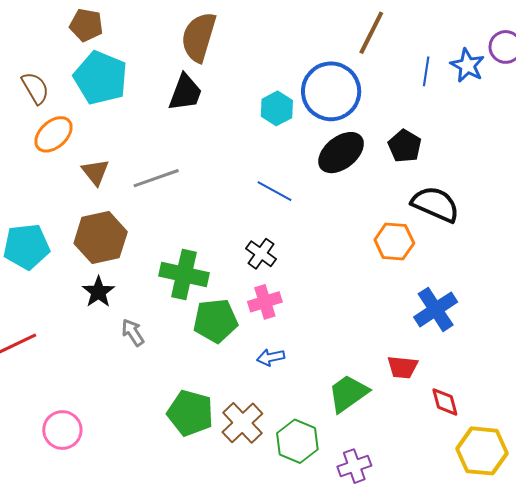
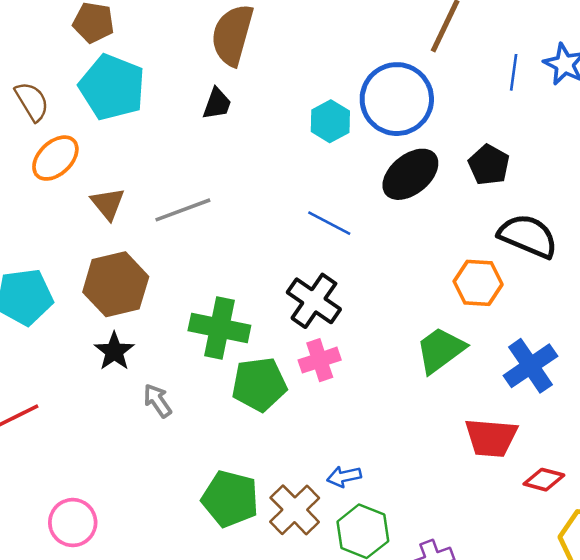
black trapezoid: (185, 93) -> (217, 104), size x0.7
black cross: (261, 254) -> (314, 301), size x1.4
blue arrow: (271, 357) -> (344, 477), moved
red trapezoid: (403, 367) -> (491, 438), size x1.4
green trapezoid: (348, 393) -> (440, 350), moved
red diamond: (445, 402) -> (544, 480), turned -60

